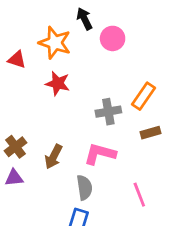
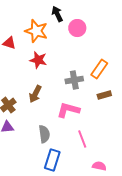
brown arrow: (53, 157) -> (35, 94), moved
gray semicircle: (84, 188) -> (44, 134), moved
pink line: (139, 195) -> (82, 139), moved

